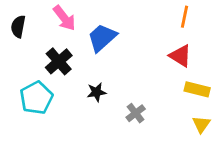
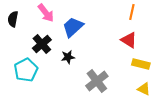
black star: (96, 92) -> (68, 57), moved
gray cross: (136, 113) -> (97, 81), size x1.6
yellow triangle: (201, 124) -> (144, 89), turned -40

